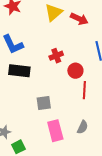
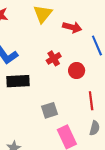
red arrow: (79, 19) -> (72, 27), moved
red line: (84, 90) -> (91, 101), moved

